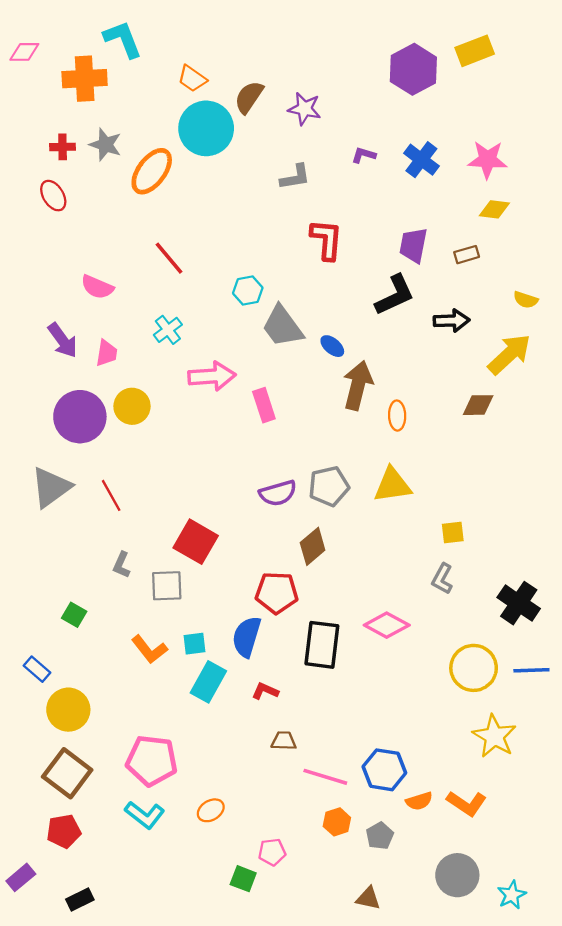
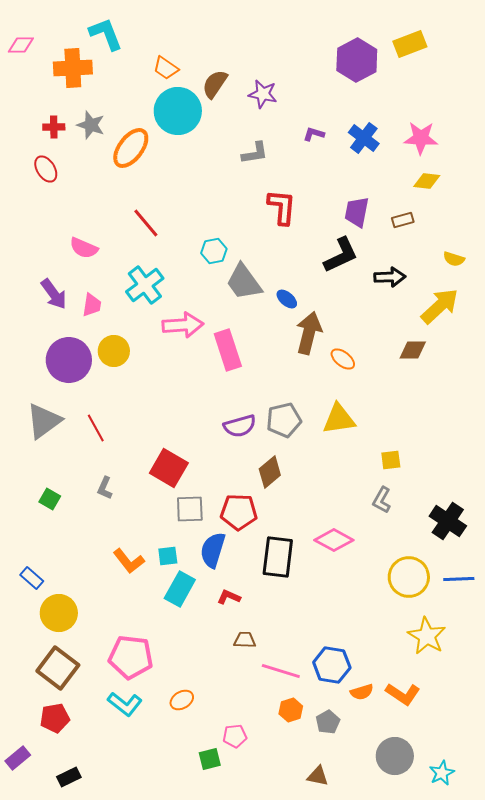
cyan cross: (168, 330) -> (145, 285), size x1.5
pink rectangle: (264, 405) -> (228, 350), size x1.4
orange ellipse: (397, 416) -> (343, 359), turned -50
gray square: (167, 586) -> (190, 509), moved
green square: (74, 615) -> (50, 499), moved
green square: (243, 879) -> (210, 759), turned -35

